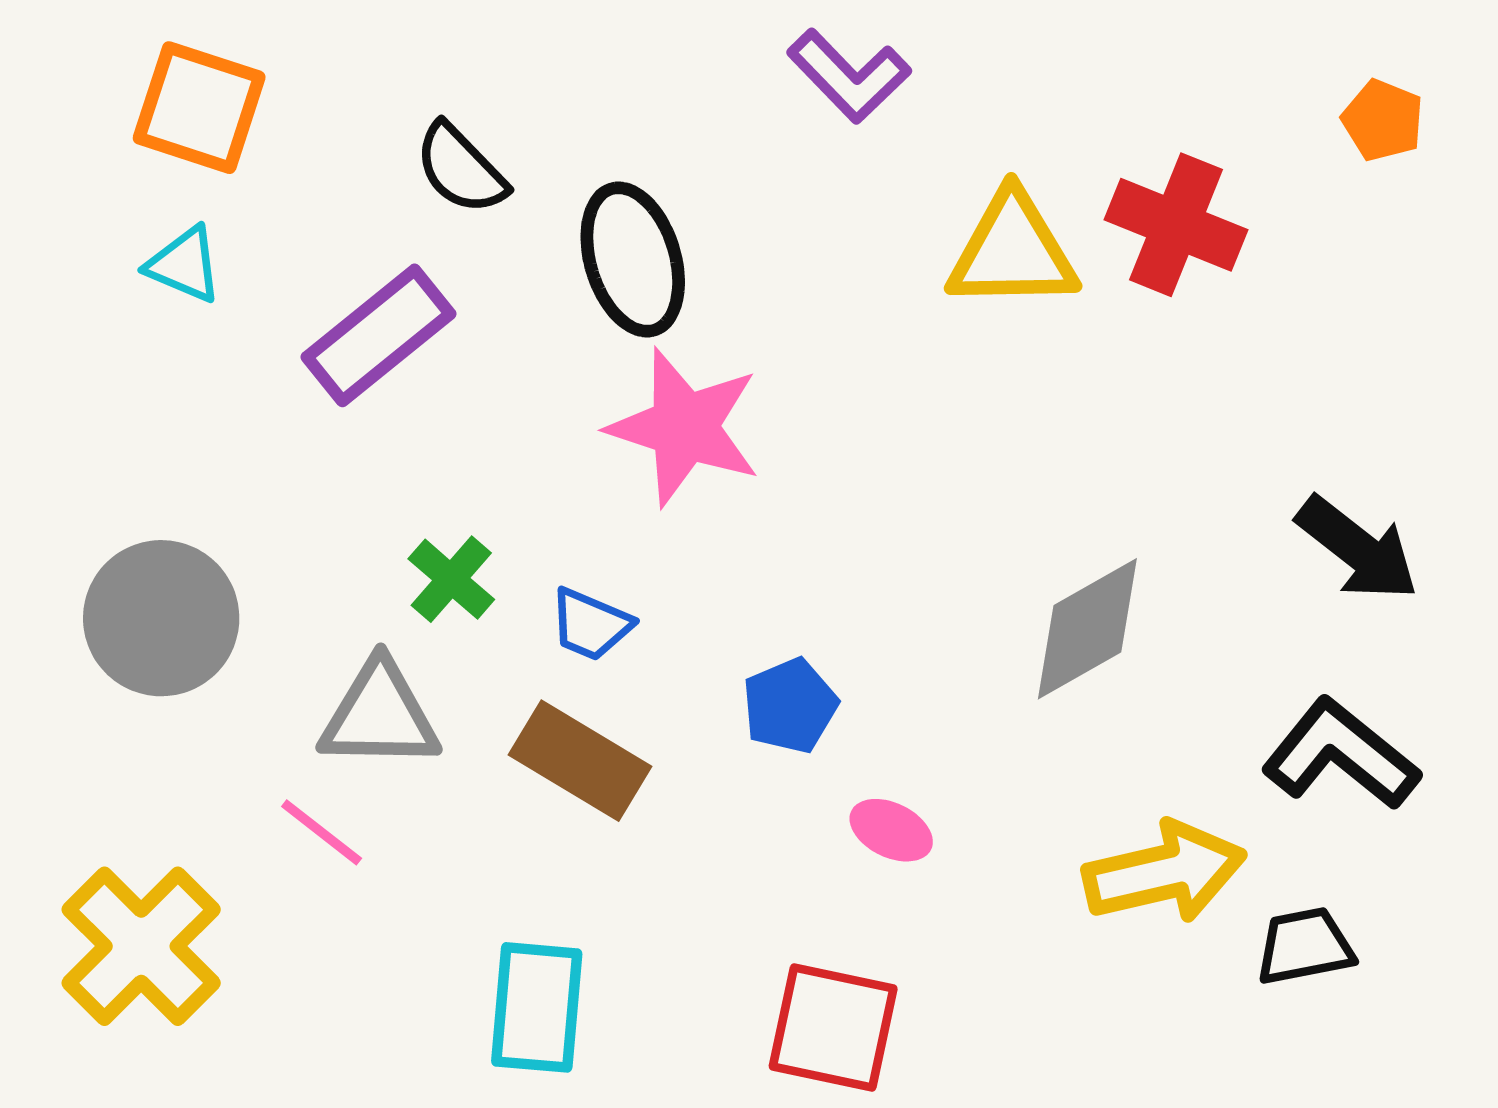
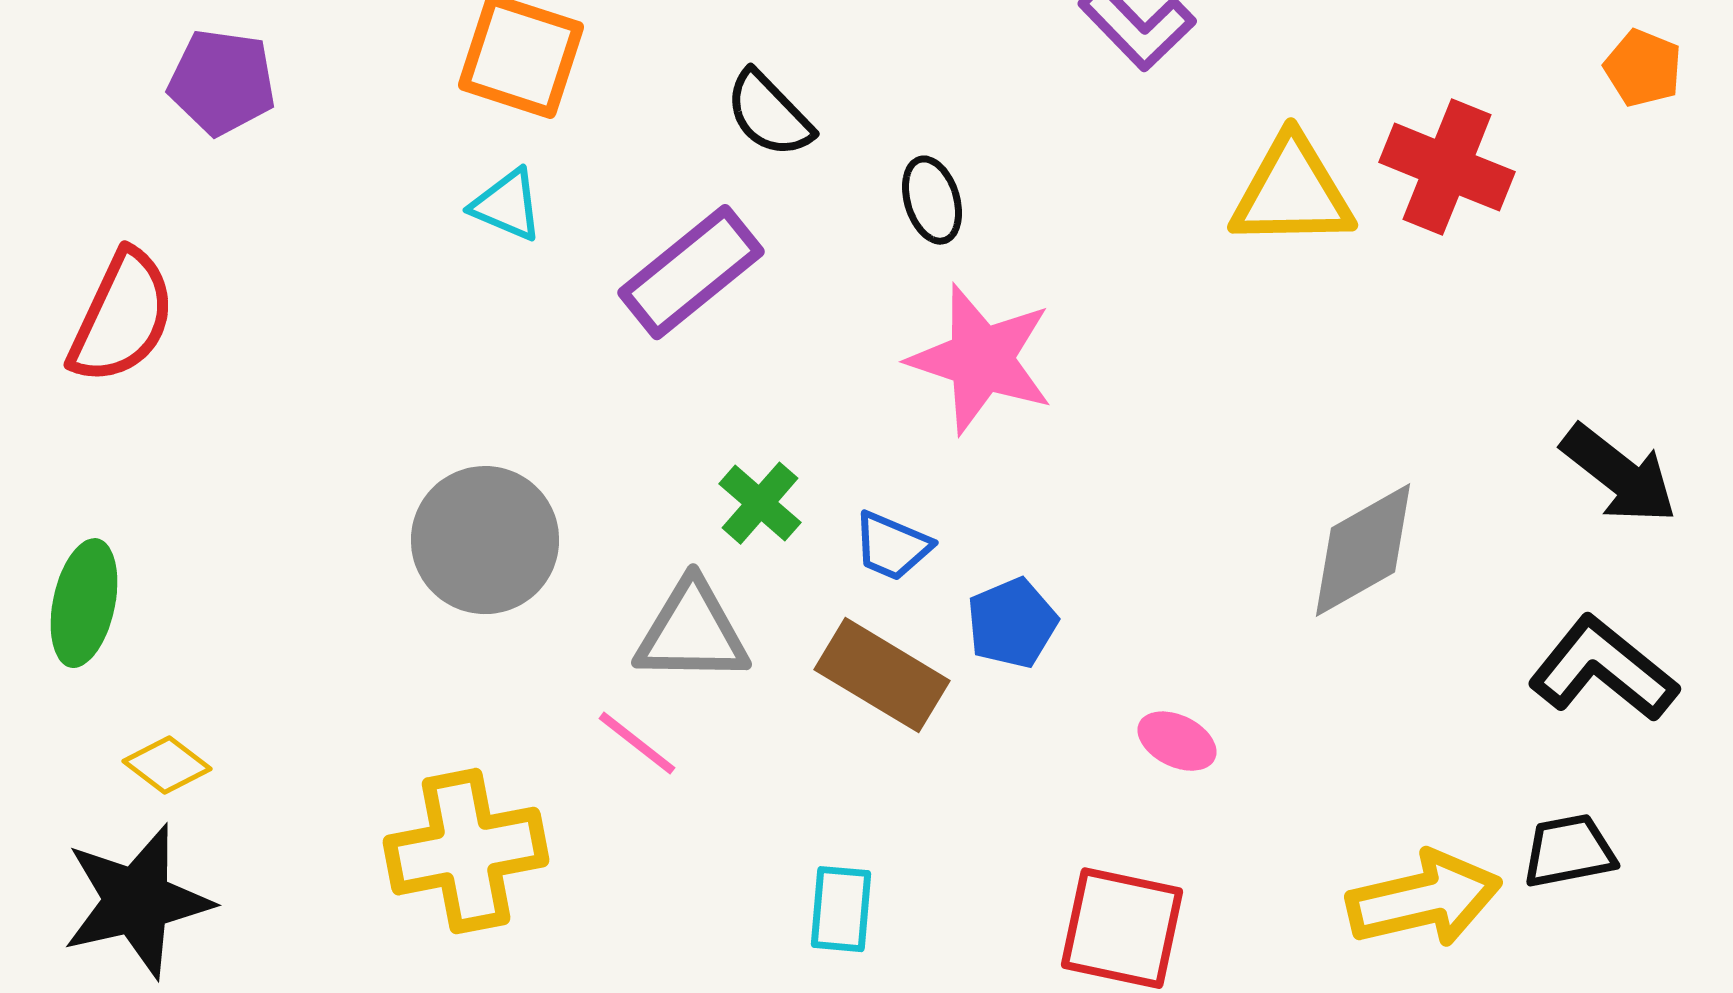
black ellipse: (633, 260) -> (932, 200), size x0.6
blue pentagon: (790, 706) -> (1012, 623), moved
yellow arrow: (1164, 872) -> (1424, 899), moved
yellow cross: (141, 946) -> (466, 851), turned 34
cyan rectangle: (537, 1007) -> (841, 909), size x0.7

